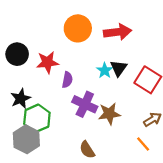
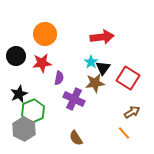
orange circle: (78, 28) -> (45, 34), moved
cyan star: (105, 70) -> (91, 62), moved
brown star: (109, 114) -> (95, 83), moved

